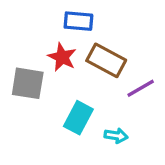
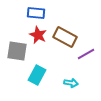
blue rectangle: (78, 21) -> (36, 13), moved
cyan rectangle: (78, 118) -> (37, 75), moved

